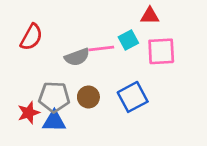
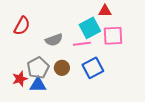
cyan square: (128, 40) -> (90, 28), size x1.5
pink line: (101, 48) -> (82, 44), moved
gray pentagon: (54, 97) -> (38, 68), turned -30

